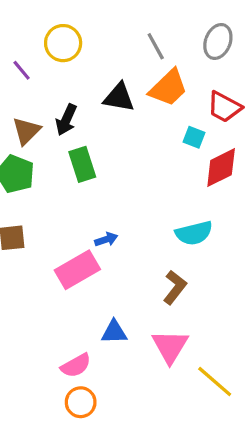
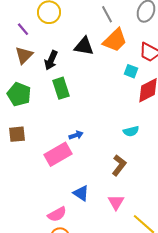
brown triangle: (26, 131) -> (24, 55), moved
cyan semicircle: (194, 233) -> (131, 131), size x0.7
blue triangle: (114, 332) -> (81, 193), turned 36
pink triangle: (170, 346) -> (116, 202), size x0.7

